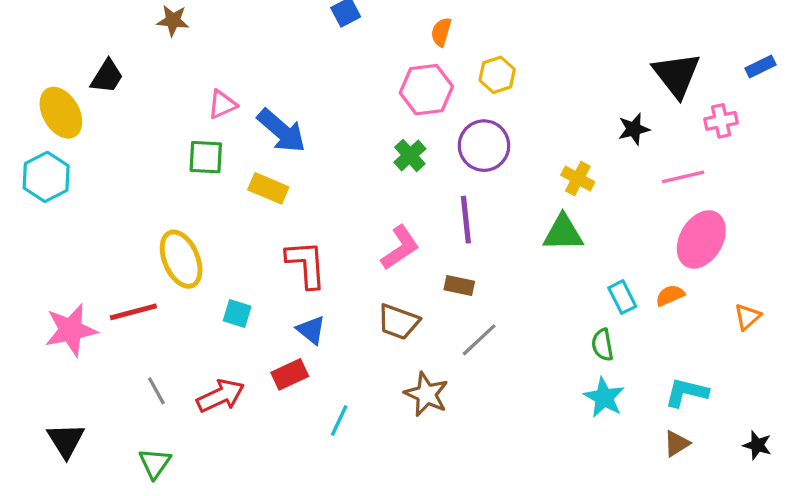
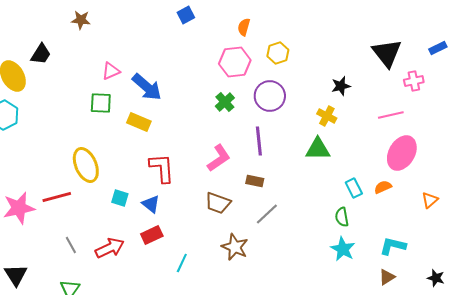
black star: (634, 129) -> (341, 86), moved
blue triangle: (311, 330) -> (151, 204), moved

